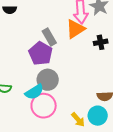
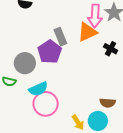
black cross: (101, 42) -> (111, 49), turned 32
gray circle: (48, 80) -> (25, 63), moved

